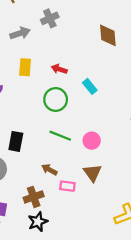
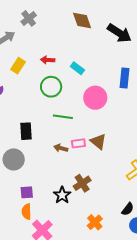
yellow rectangle: (25, 67) -> (18, 66), turned 42
pink circle: (92, 141) -> (95, 98), moved, size x1.5
pink rectangle: (67, 186) -> (78, 143), moved
brown cross: (34, 197) -> (82, 183), moved

